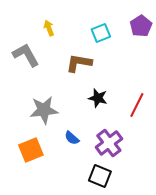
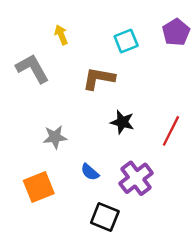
gray star: (44, 110) -> (55, 137), size x0.7
black square: (100, 176) -> (105, 217), moved

